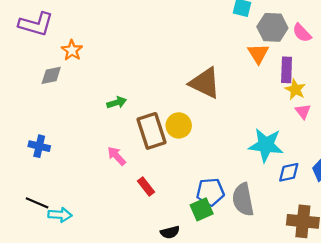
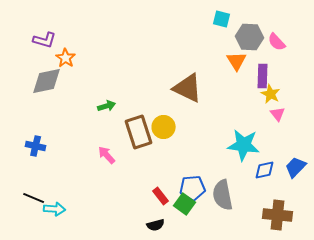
purple L-shape: (36, 24) -> (45, 40), moved, size x0.7
gray diamond: (51, 75) -> (47, 81), size x1.5
red rectangle: (146, 186) -> (161, 196), moved
green square: (202, 209) -> (185, 204), turned -30

